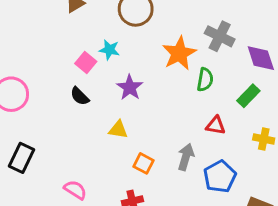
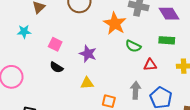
cyan star: (109, 50) -> (24, 32), moved
green semicircle: (205, 80) -> (133, 46), moved, turned 119
green rectangle: (248, 96) -> (167, 40), turned 63

